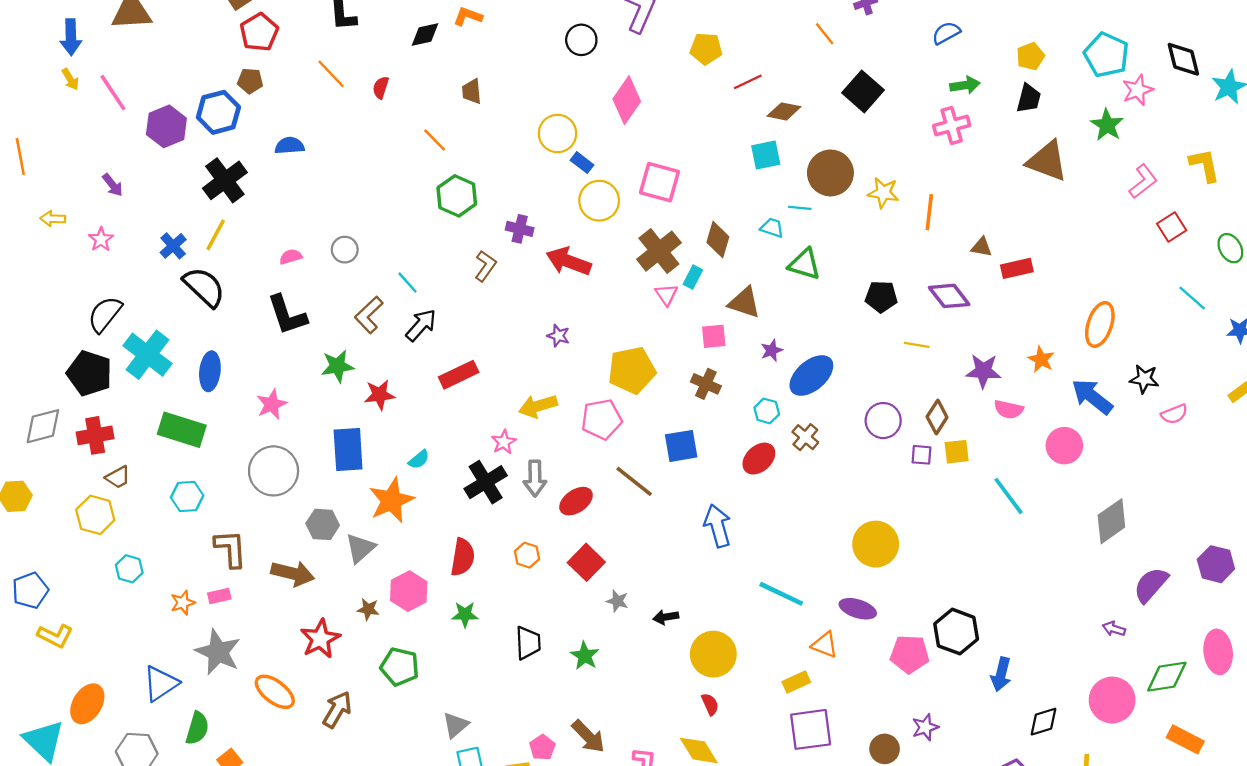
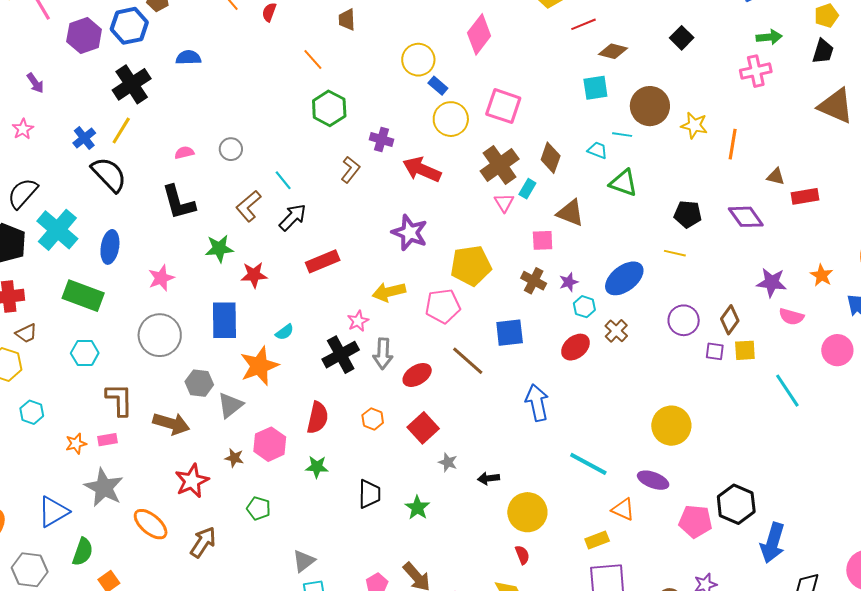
black square: (863, 91) -> (682, 38), size x0.7
purple star: (558, 336) -> (410, 233), size x1.8
yellow line: (917, 345) -> (675, 253), moved
purple star: (772, 350) -> (569, 282), moved
green pentagon: (400, 667) -> (259, 508), size x0.7
blue arrow: (1001, 674) -> (773, 543), size x1.4

